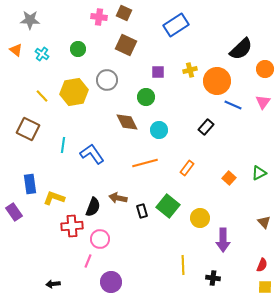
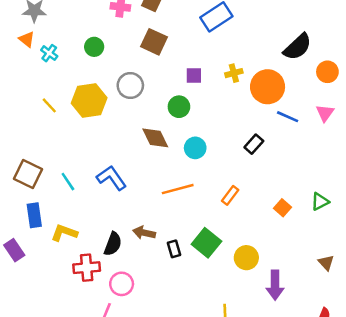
orange triangle: (16, 50) -> (27, 39), moved
brown square: (28, 129) -> (28, 174), moved
cyan line: (63, 145) -> (68, 182), moved, turned -42

